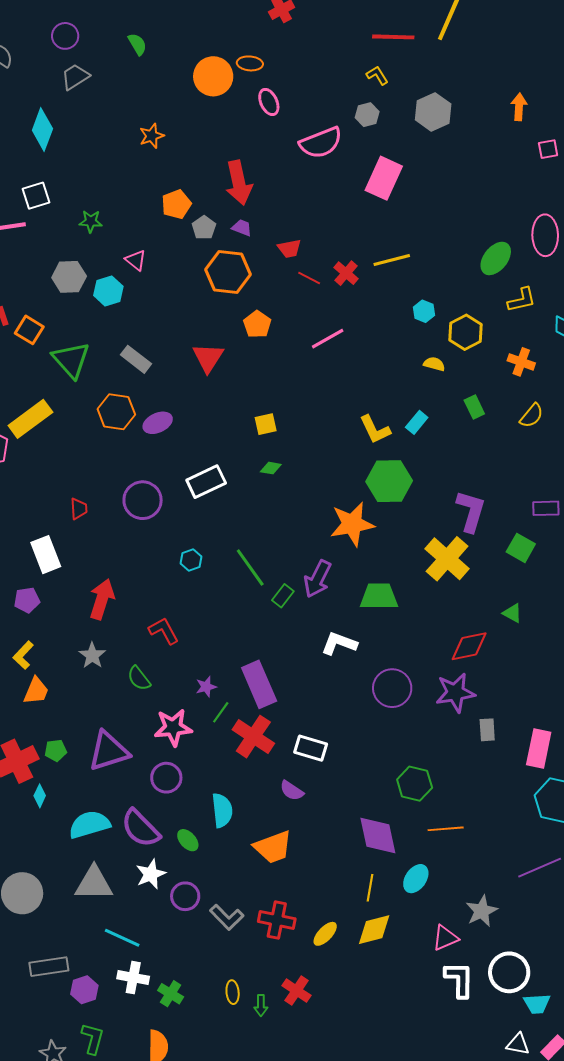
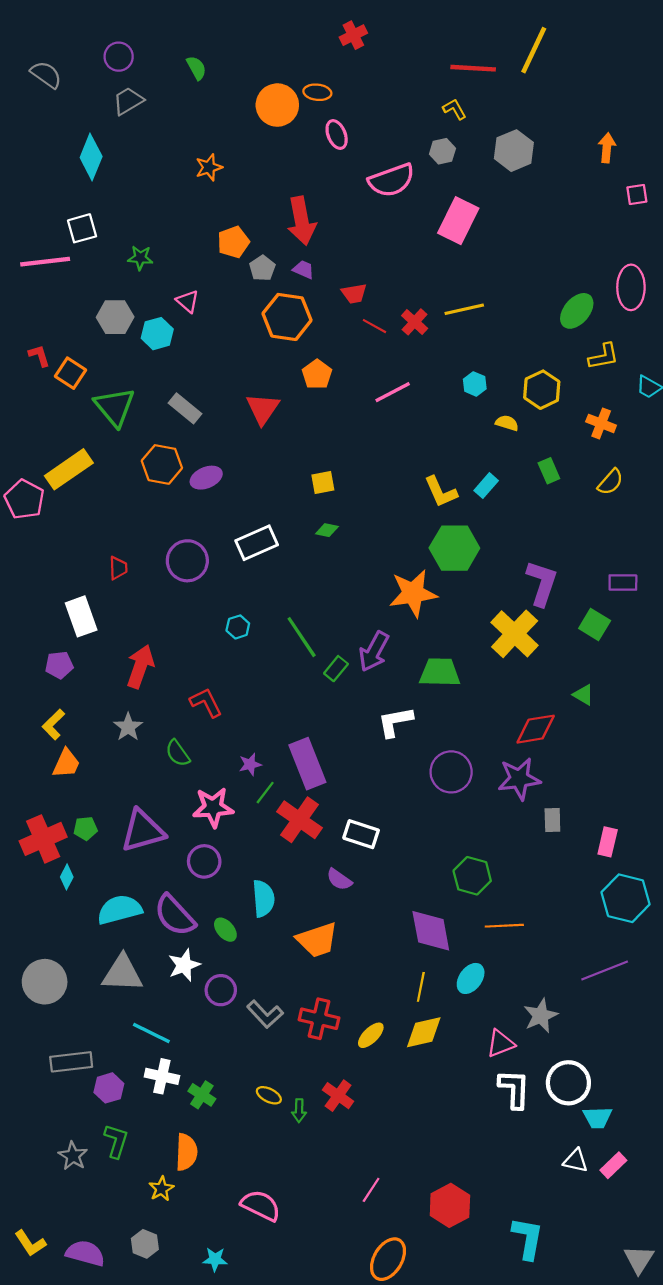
cyan hexagon: (424, 311) -> (475, 384), moved
white L-shape: (339, 643) -> (395, 722), turned -33
pink rectangle: (539, 749) -> (608, 842), size x0.7
yellow ellipse: (233, 992) -> (269, 1095), turned -60

